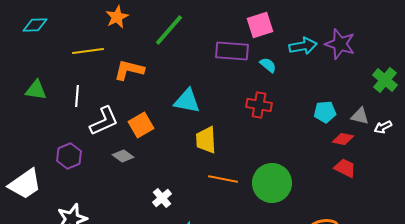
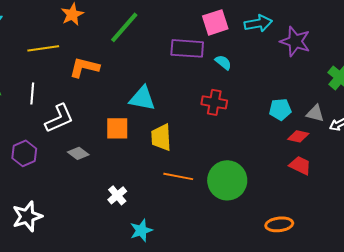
cyan arrow: (303, 46) -> (258, 23), moved
orange square: (141, 125) -> (117, 128), moved, turned 30

